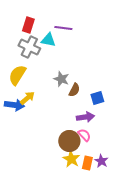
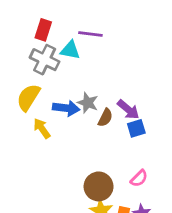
yellow arrow: (27, 98) -> (42, 128), turned -84
blue arrow: (14, 105) -> (66, 108), moved
purple arrow: (85, 117) -> (128, 110), moved, turned 48
pink semicircle: (84, 135) -> (139, 178), moved, turned 88

